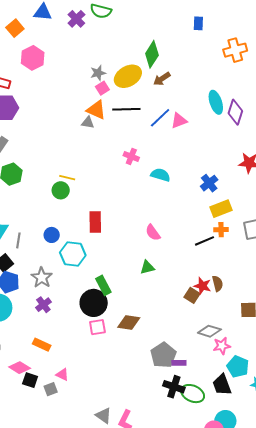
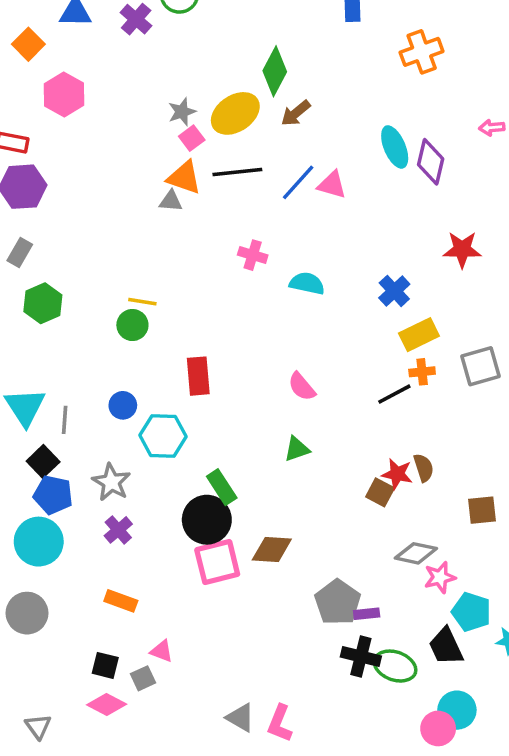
pink triangle: (179, 121) -> (332, 185), turned 42
pink square: (97, 327) -> (217, 562), size x1.5
pink diamond: (20, 368) -> (107, 705), moved

